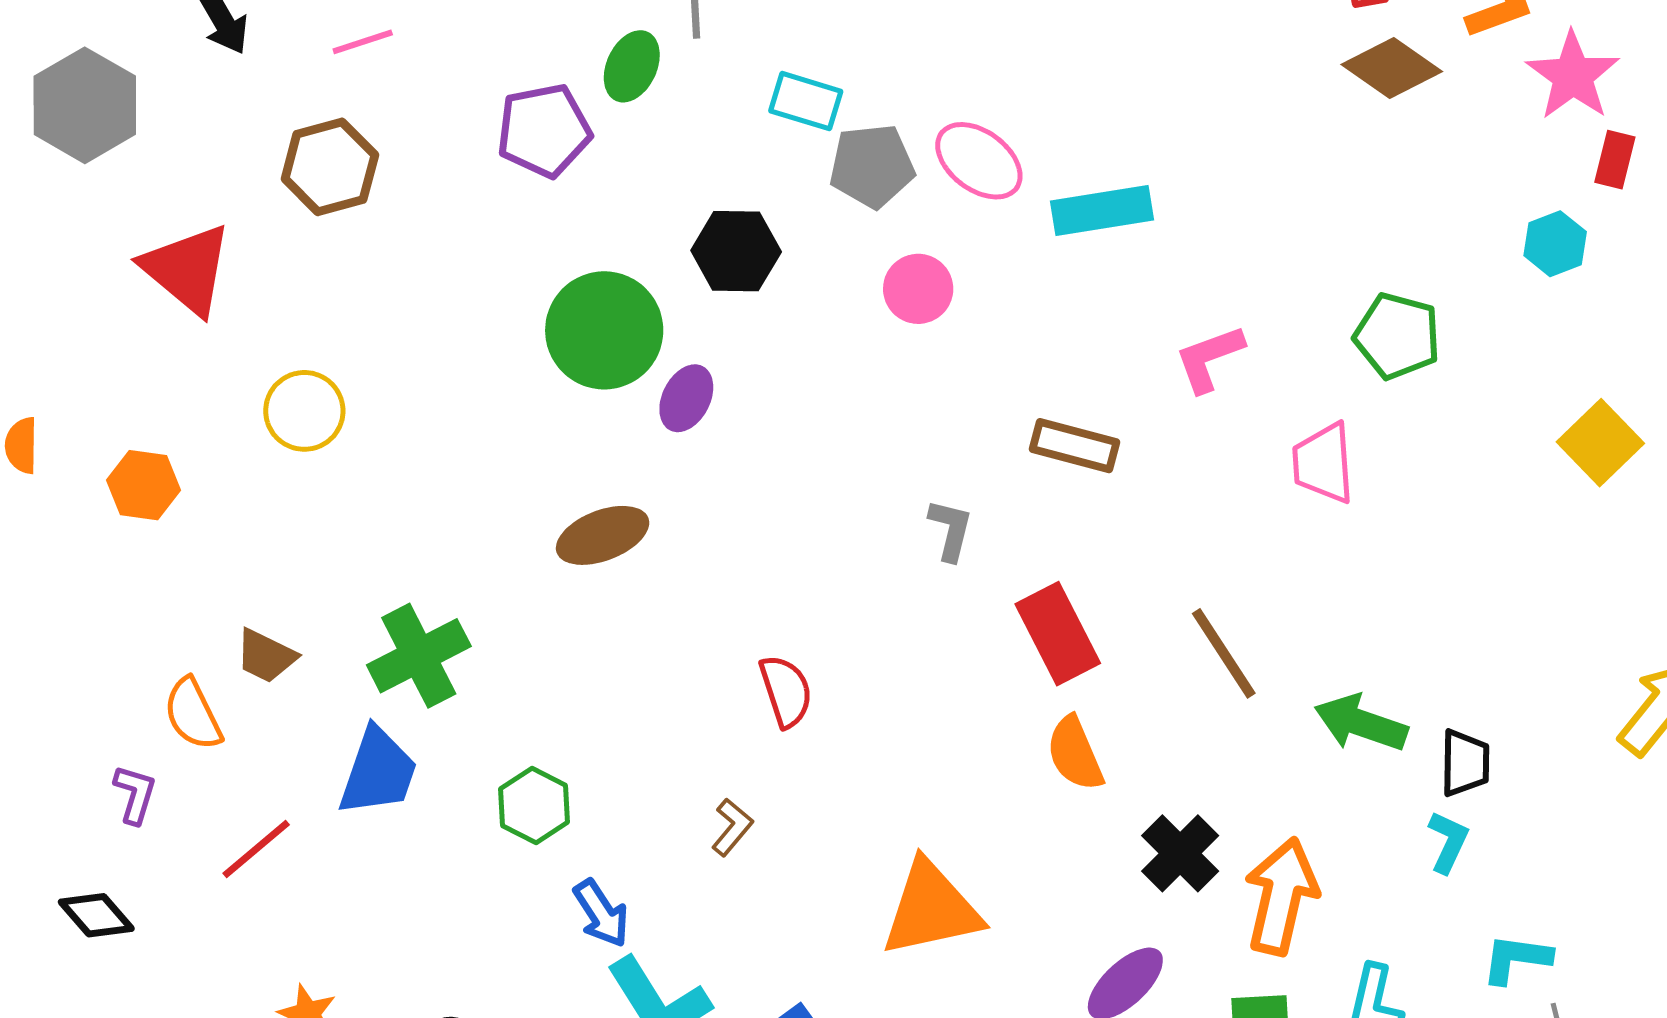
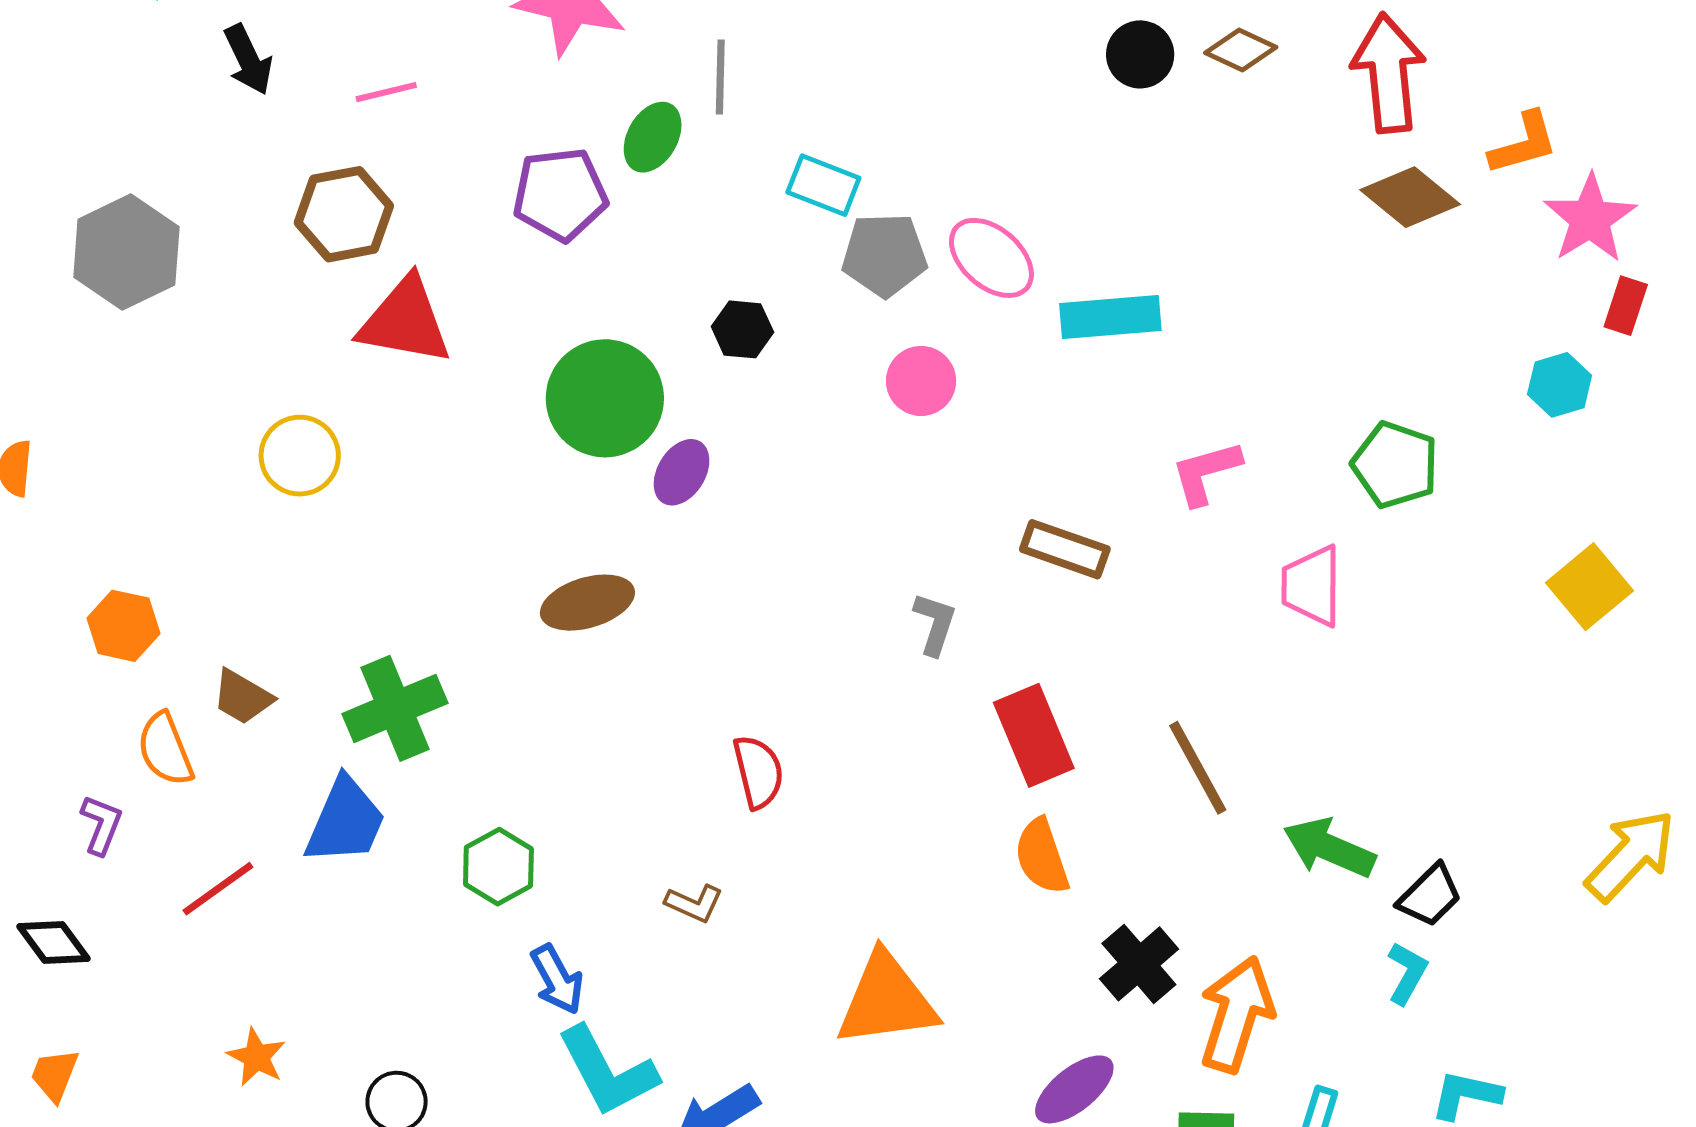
gray hexagon: (85, 105) -> (126, 252), moved
black hexagon: (736, 251) -> (742, 329), size x0.7
red triangle: (187, 269) -> (405, 321), moved, turned -34
orange hexagon: (143, 485) -> (123, 626), moved
black trapezoid: (1465, 763) -> (1430, 896), turned 40
brown L-shape: (732, 827) -> (694, 903), turned 70

